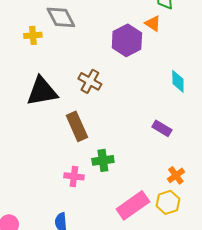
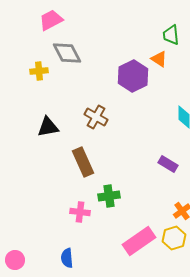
black triangle: (42, 91) -> (48, 127), size x0.7

